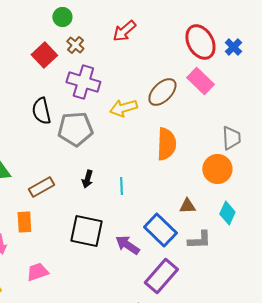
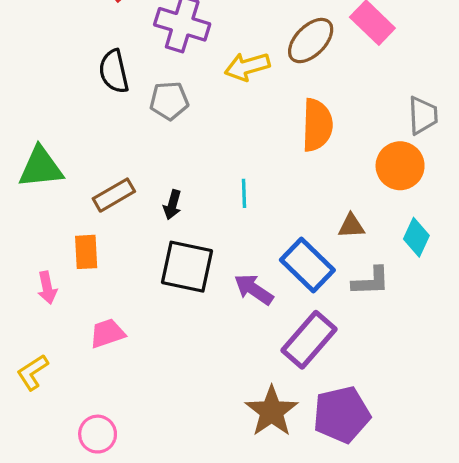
gray pentagon: (75, 129) -> (169, 101), size x0.7
black arrow: (87, 179) -> (172, 205), moved

